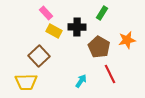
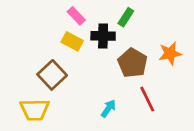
pink rectangle: (46, 13) -> (76, 16), moved
green rectangle: (102, 13) -> (126, 17), moved

